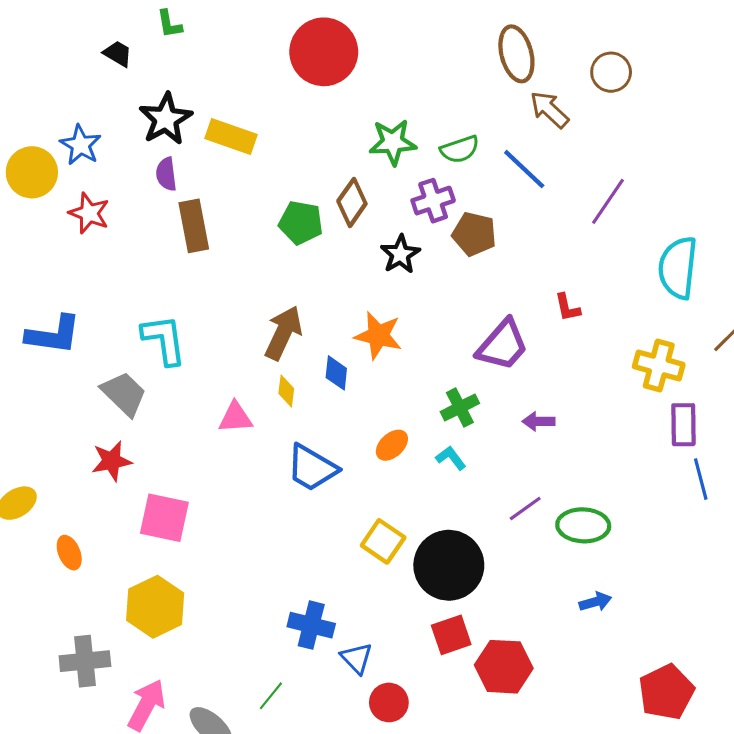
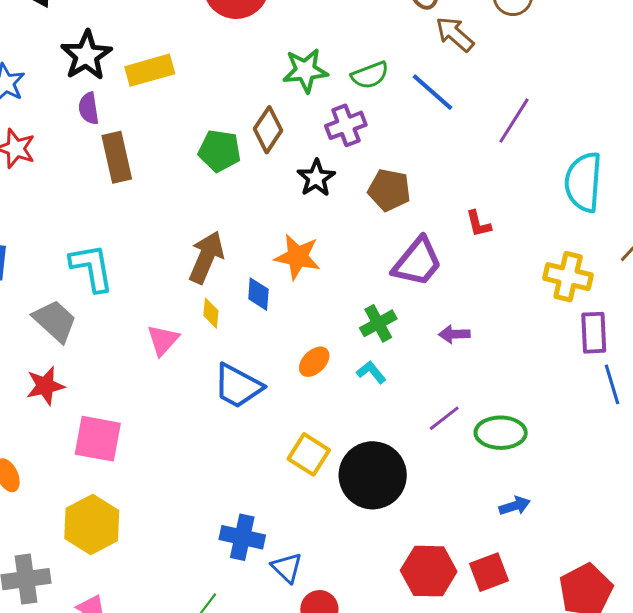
yellow rectangle: (231, 137) -> (150, 70), turned -33
brown pentagon: (474, 234) -> (389, 190), moved
pink triangle: (235, 417) -> (163, 340), turned -42
red square: (451, 635) -> (489, 572), moved

